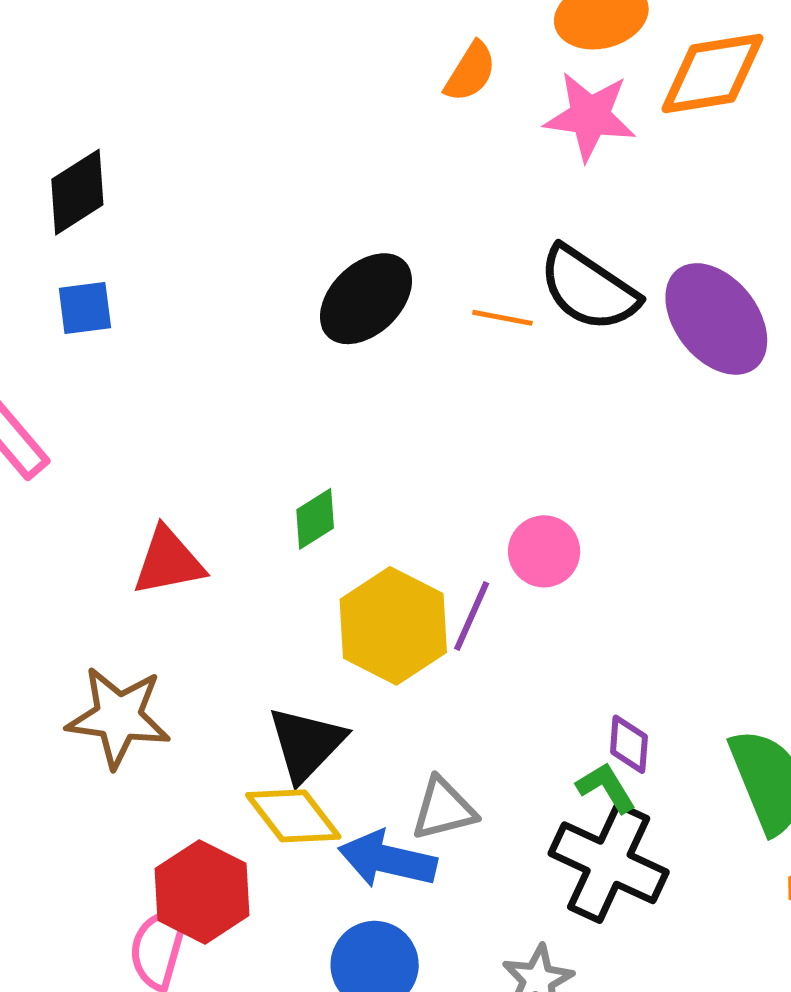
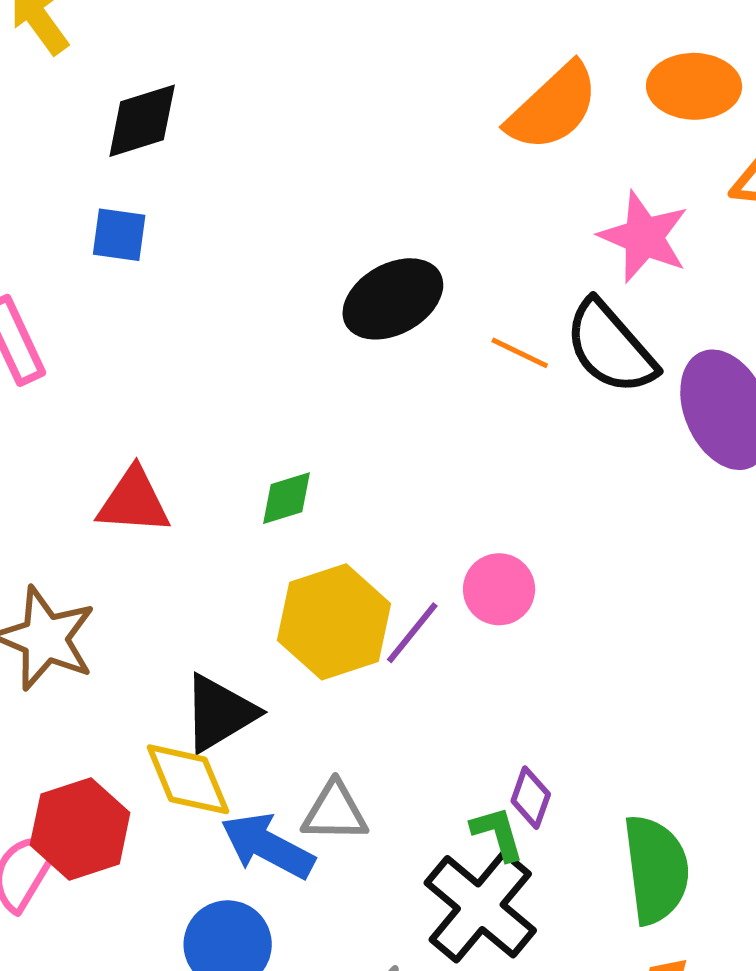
orange semicircle: (470, 72) -> (553, 107), size x1.6
pink star: (590, 116) -> (644, 237), moved

